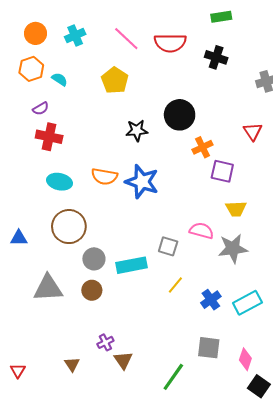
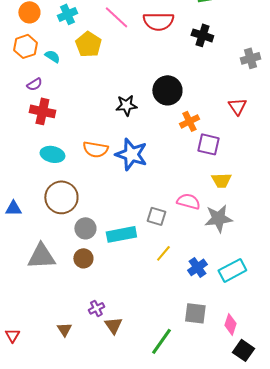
yellow pentagon: (115, 80) -> (88, 44), moved

